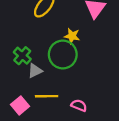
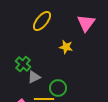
green circle: (63, 54) -> (58, 88), moved, size x0.7

